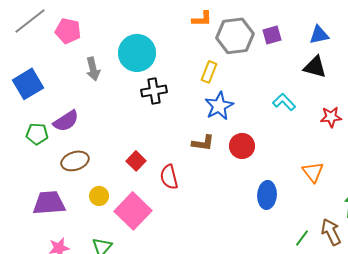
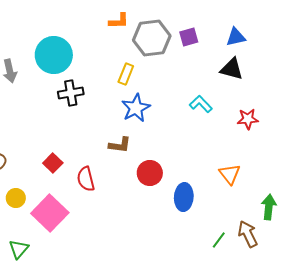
red circle: (242, 146) -> (150, 173), moved

